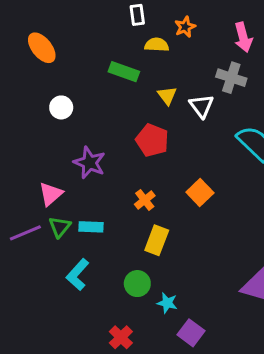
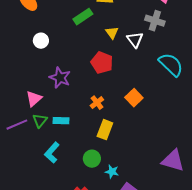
green rectangle: (124, 72) -> (83, 17), turned -54

